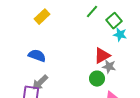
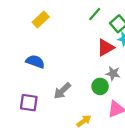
red triangle: (102, 56) -> (105, 48), moved
gray arrow: (40, 83) -> (62, 91), moved

